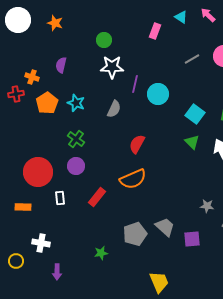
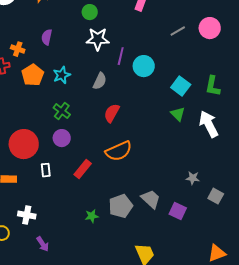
cyan star: (76, 103) -> (62, 75), turned 30
red semicircle: (137, 144) -> (112, 113), moved
purple square: (192, 239) -> (178, 211), turned 30
green star: (101, 253) -> (92, 216), moved
purple arrow: (57, 272) -> (43, 244), turned -35

